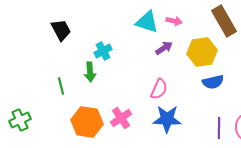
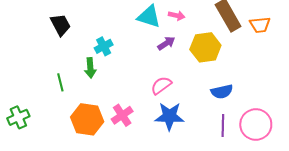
blue semicircle: (213, 82) -> (222, 92), moved
pink semicircle: (159, 89) -> (161, 85), turned -150

